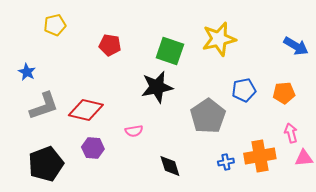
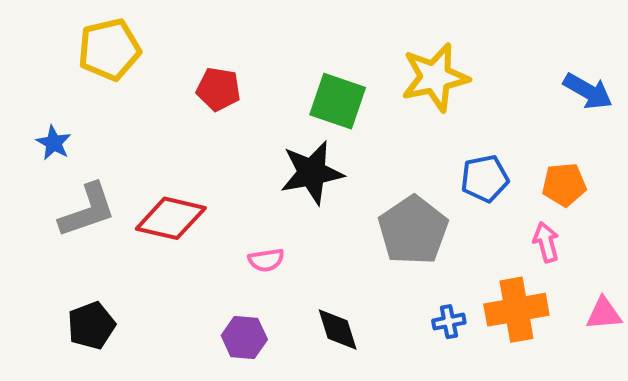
yellow pentagon: (55, 25) -> (109, 49), size x1.4
pink arrow: (291, 133) -> (546, 242), moved
purple hexagon: (93, 148) -> (244, 337), moved
black pentagon: (46, 164) -> (91, 326), size x0.7

